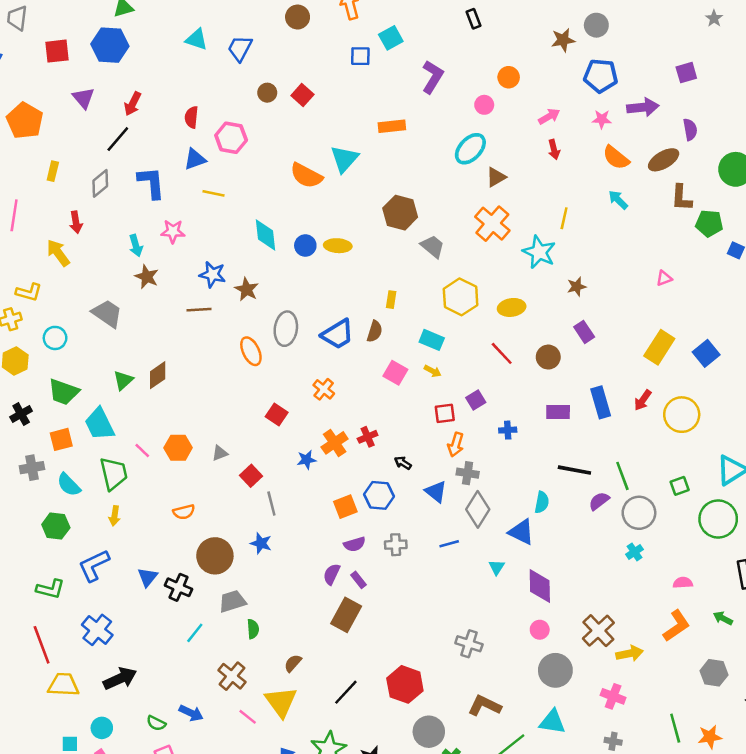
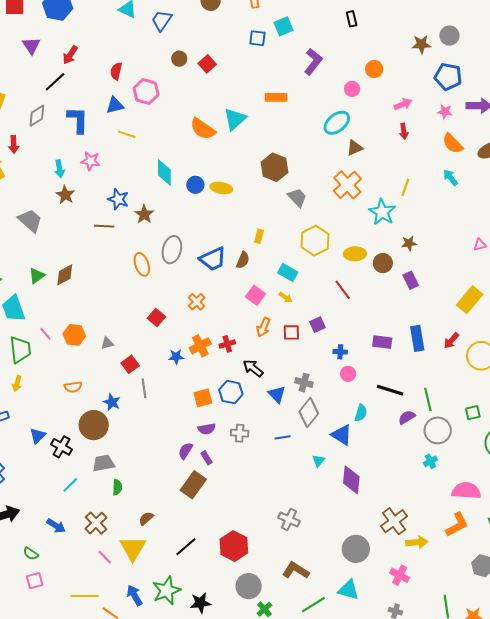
brown circle: (548, 357) -> (383, 263), moved
orange arrow: (456, 445) -> (263, 327), moved
black arrow: (403, 463) -> (253, 368), size x1.5
blue star: (261, 543) -> (112, 402), moved
pink semicircle: (683, 583) -> (466, 491), size x1.8
pink circle: (540, 630) -> (348, 374), moved
blue arrow: (191, 713) -> (56, 526), moved

